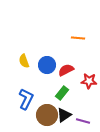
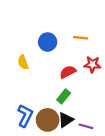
blue circle: (47, 65) -> (48, 42), moved
red star: (89, 81) -> (92, 64), moved
blue L-shape: (26, 99) -> (25, 116), moved

